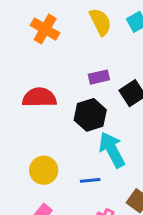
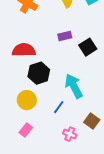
black hexagon: (90, 115) -> (39, 73), moved
blue line: (90, 180) -> (59, 107), turned -48

